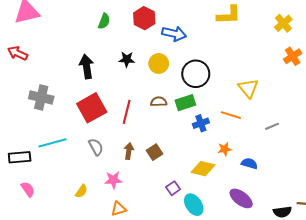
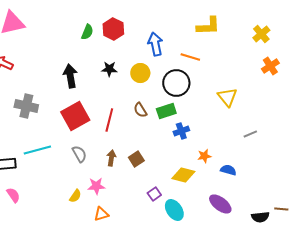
red hexagon: (144, 18) -> (113, 29), moved
blue arrow: (174, 34) -> (155, 44), turned -115
brown semicircle: (159, 102) -> (140, 110), turned -119
orange line: (231, 115) -> (190, 57), moved
yellow semicircle: (81, 191) -> (75, 196), moved

